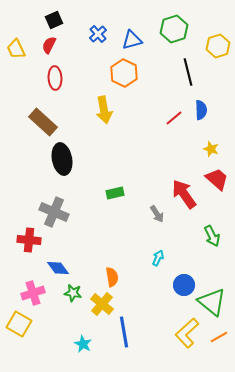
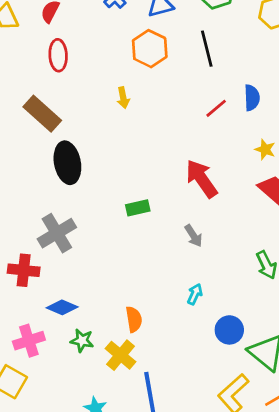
black line: (188, 72) -> (207, 49), moved
yellow arrow: (104, 110) -> (123, 98), size x0.6
red arrow: (184, 194) -> (201, 179), moved
gray cross: (54, 212) -> (57, 233), turned 36
blue diamond: (58, 268) -> (62, 307), turned -30

